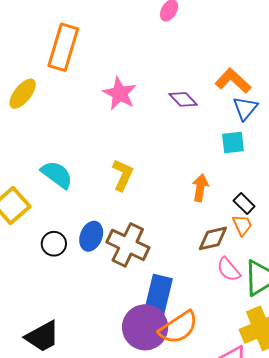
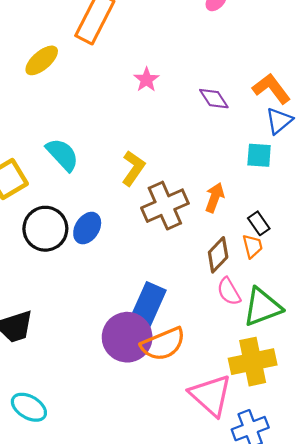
pink star: (120, 94) -> (146, 80), size x0.7
brown diamond: (213, 238) -> (218, 255), turned -44
black circle: (54, 244) -> (45, 229), size x1.6
brown cross: (128, 245) -> (165, 206), moved, turned 30

